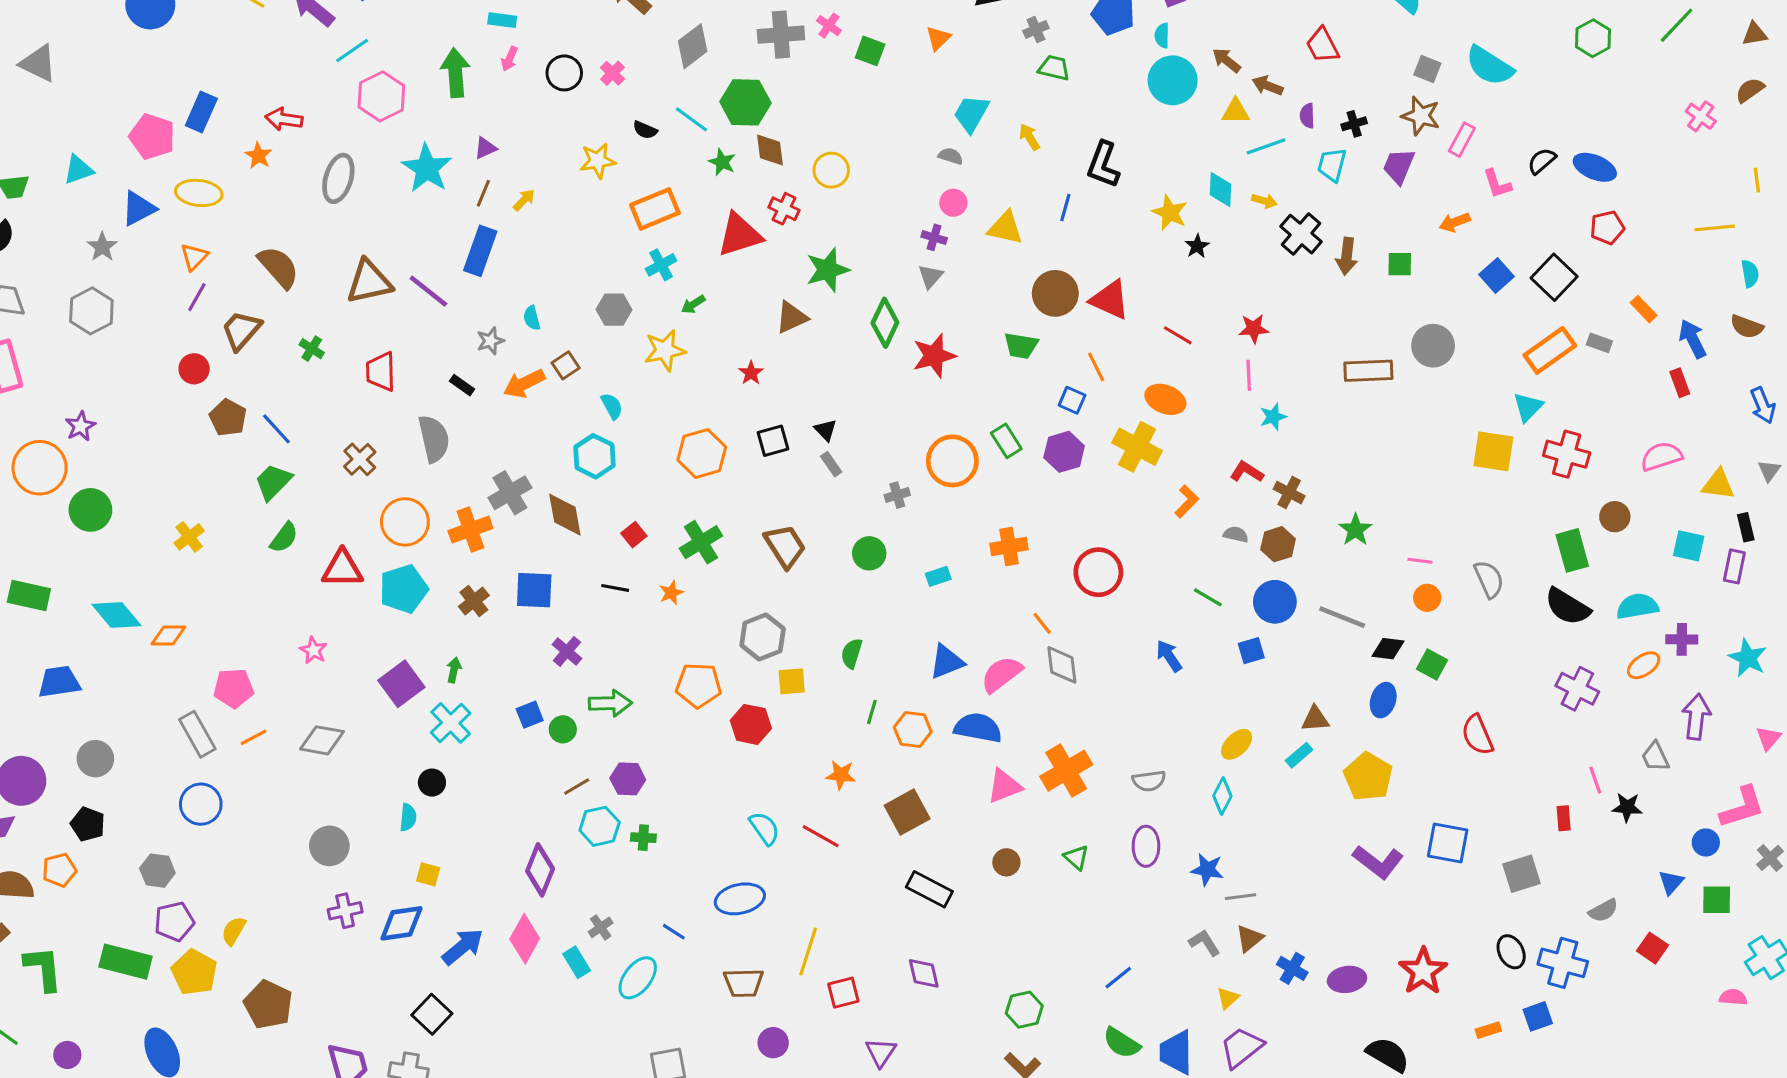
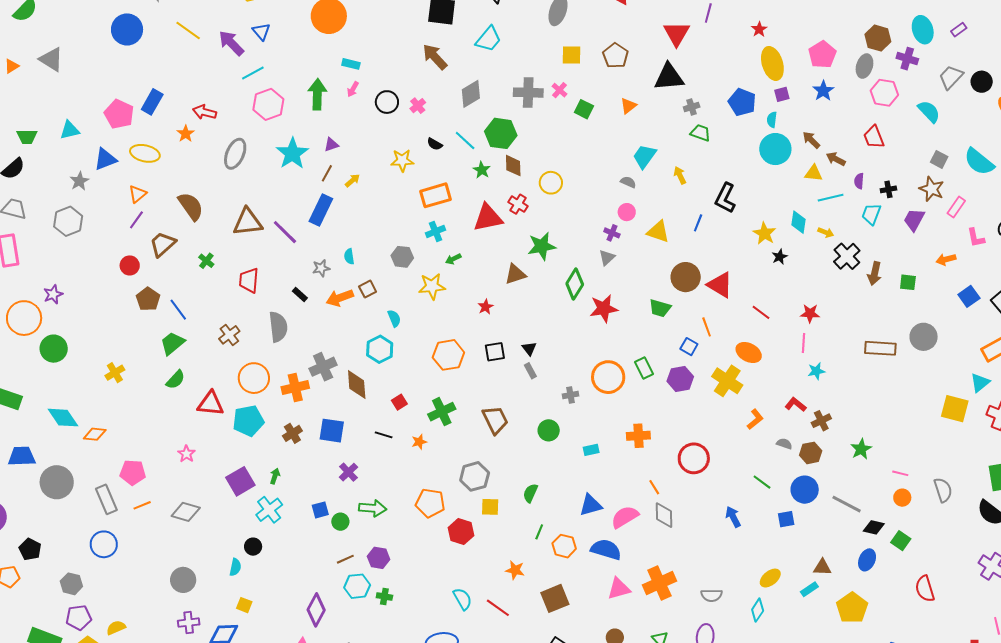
brown cross: (1289, 493) -> (821, 421), turned 30
gray circle: (95, 759) -> (57, 482), moved, size x1.4
yellow semicircle: (234, 931) -> (116, 628), turned 30

